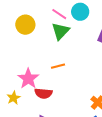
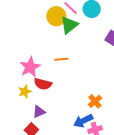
yellow circle: (25, 25) -> (56, 16), moved
yellow star: (14, 98) -> (25, 92), moved

